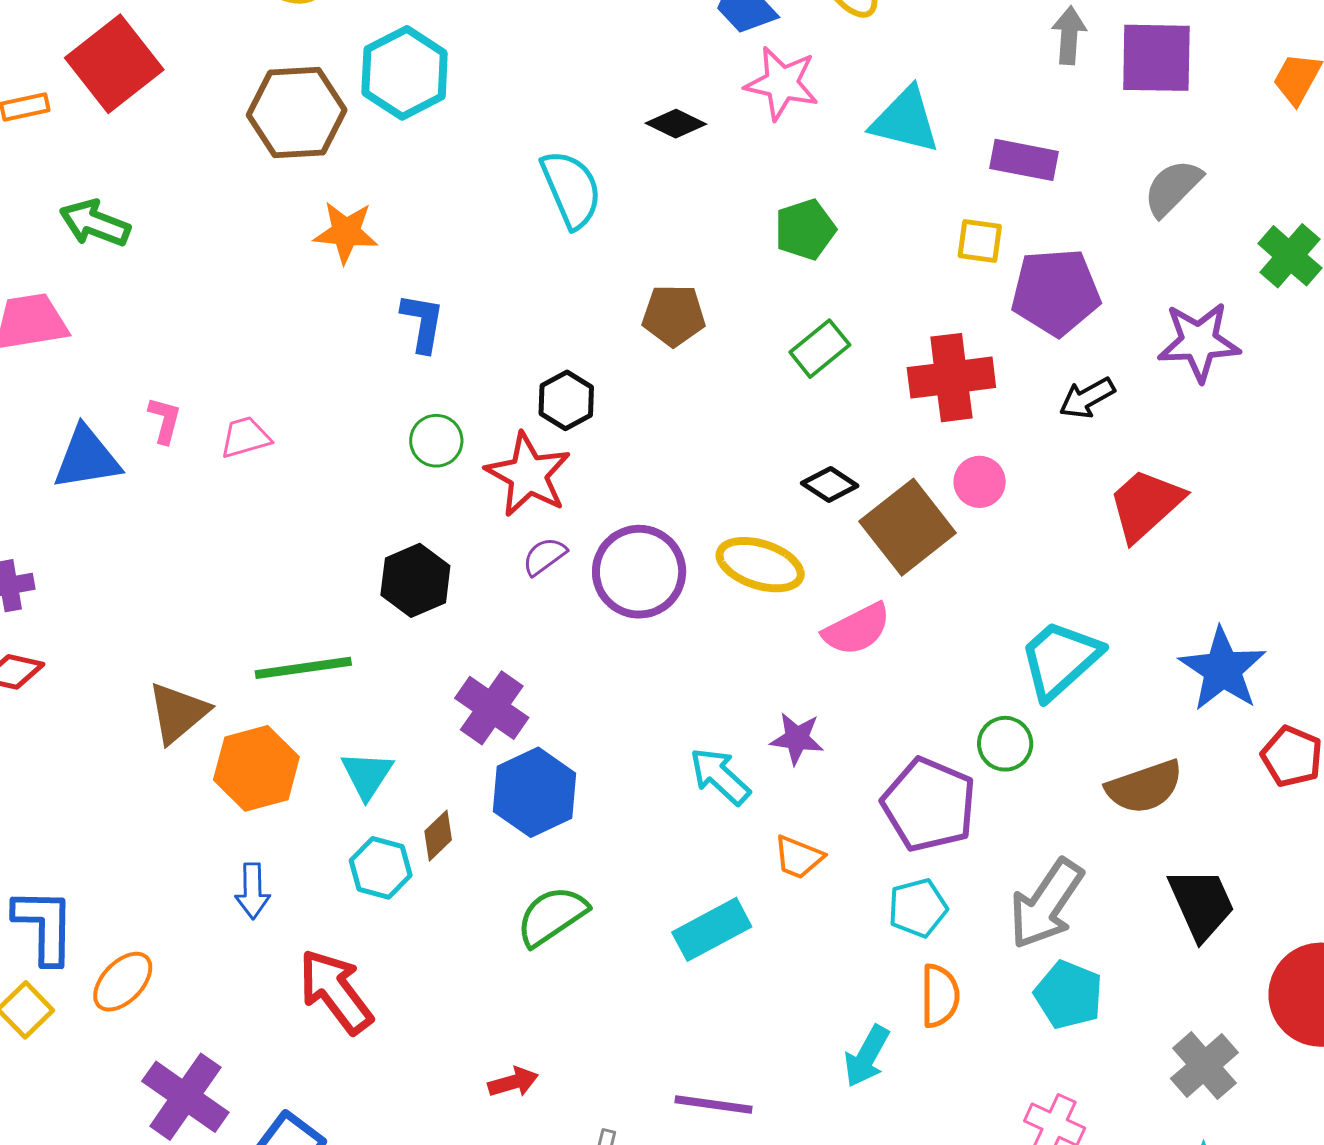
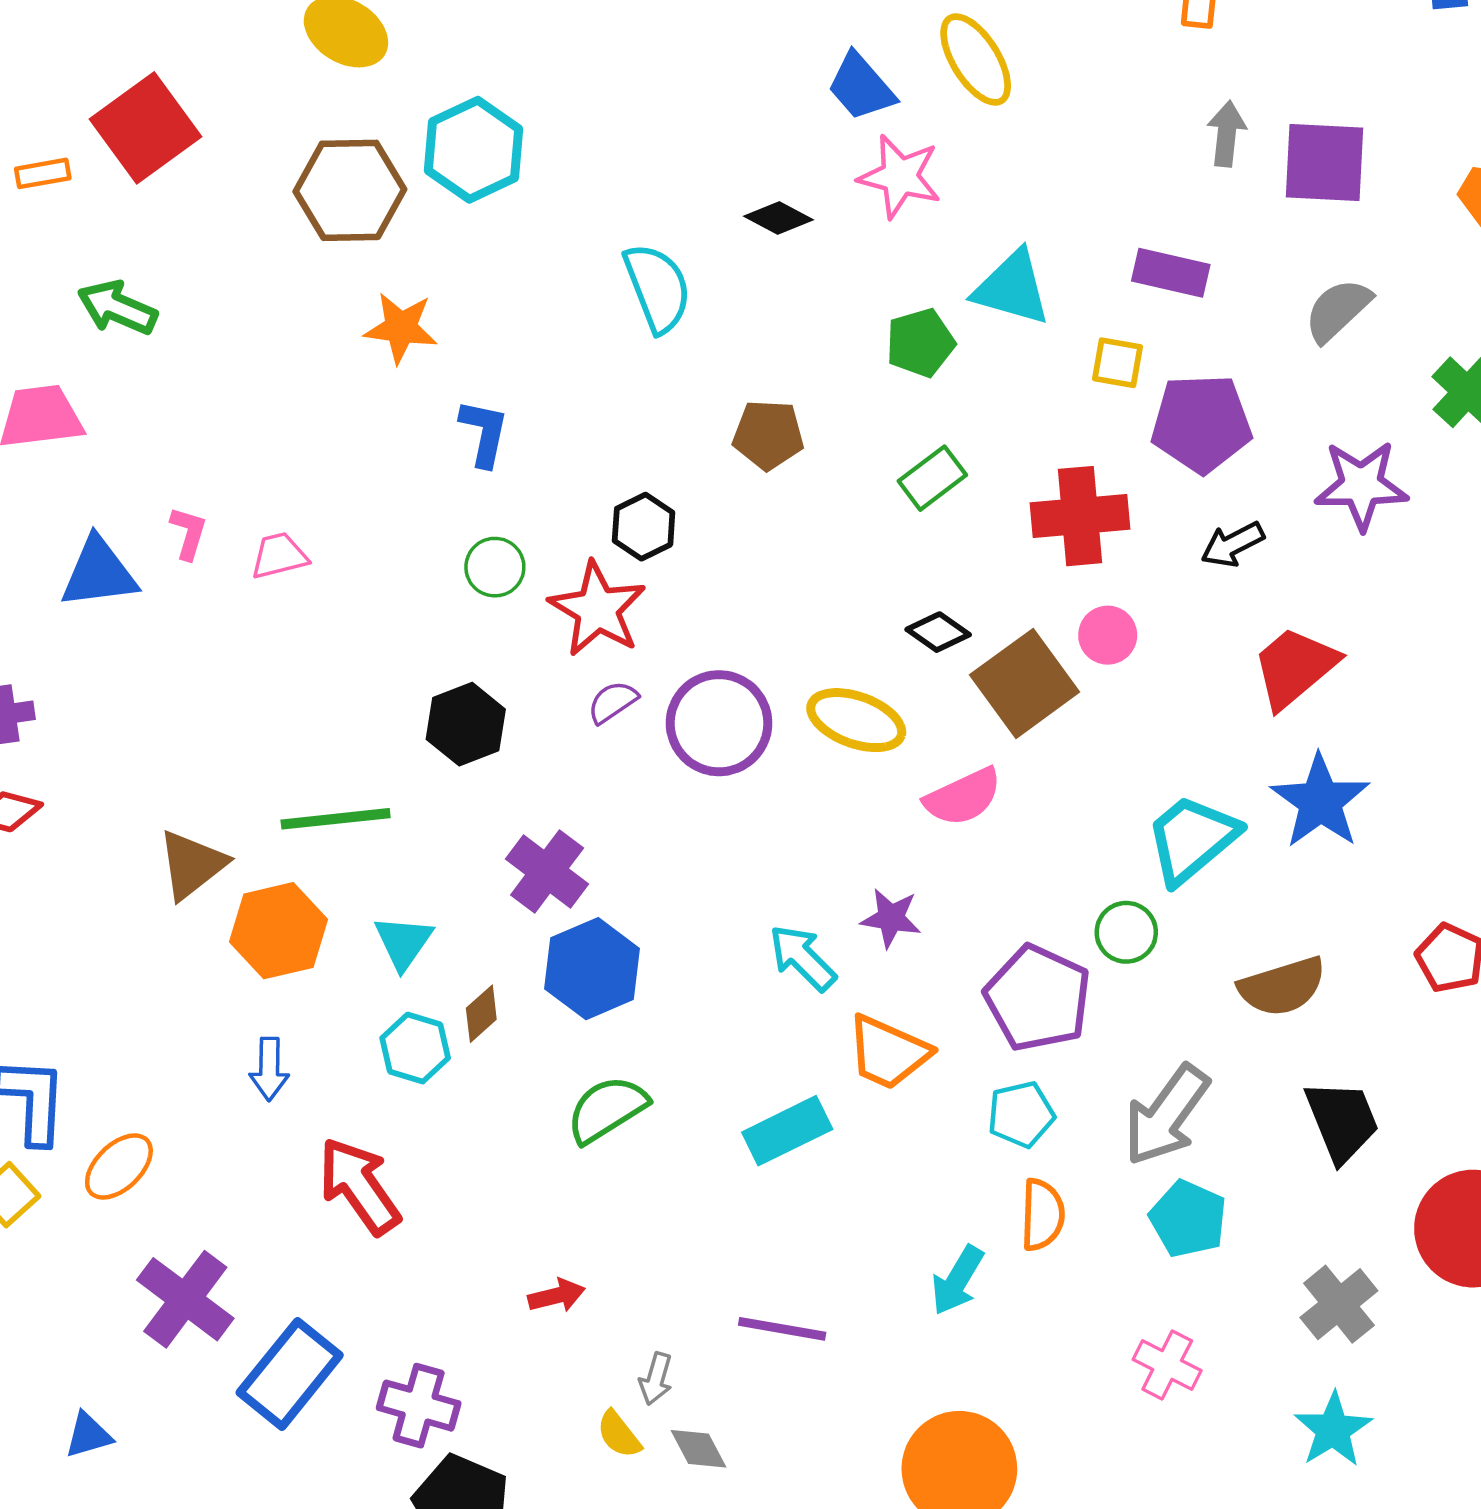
cyan triangle: (905, 120) -> (1012, 288), moved
blue star: (1223, 669) -> (1320, 801), moved
orange trapezoid: (799, 857) -> (888, 1052), size x1.5

